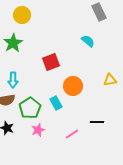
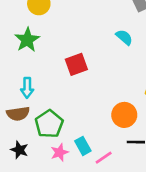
orange circle: (73, 86) -> (124, 115), moved
cyan rectangle: (56, 103) -> (83, 146), moved

